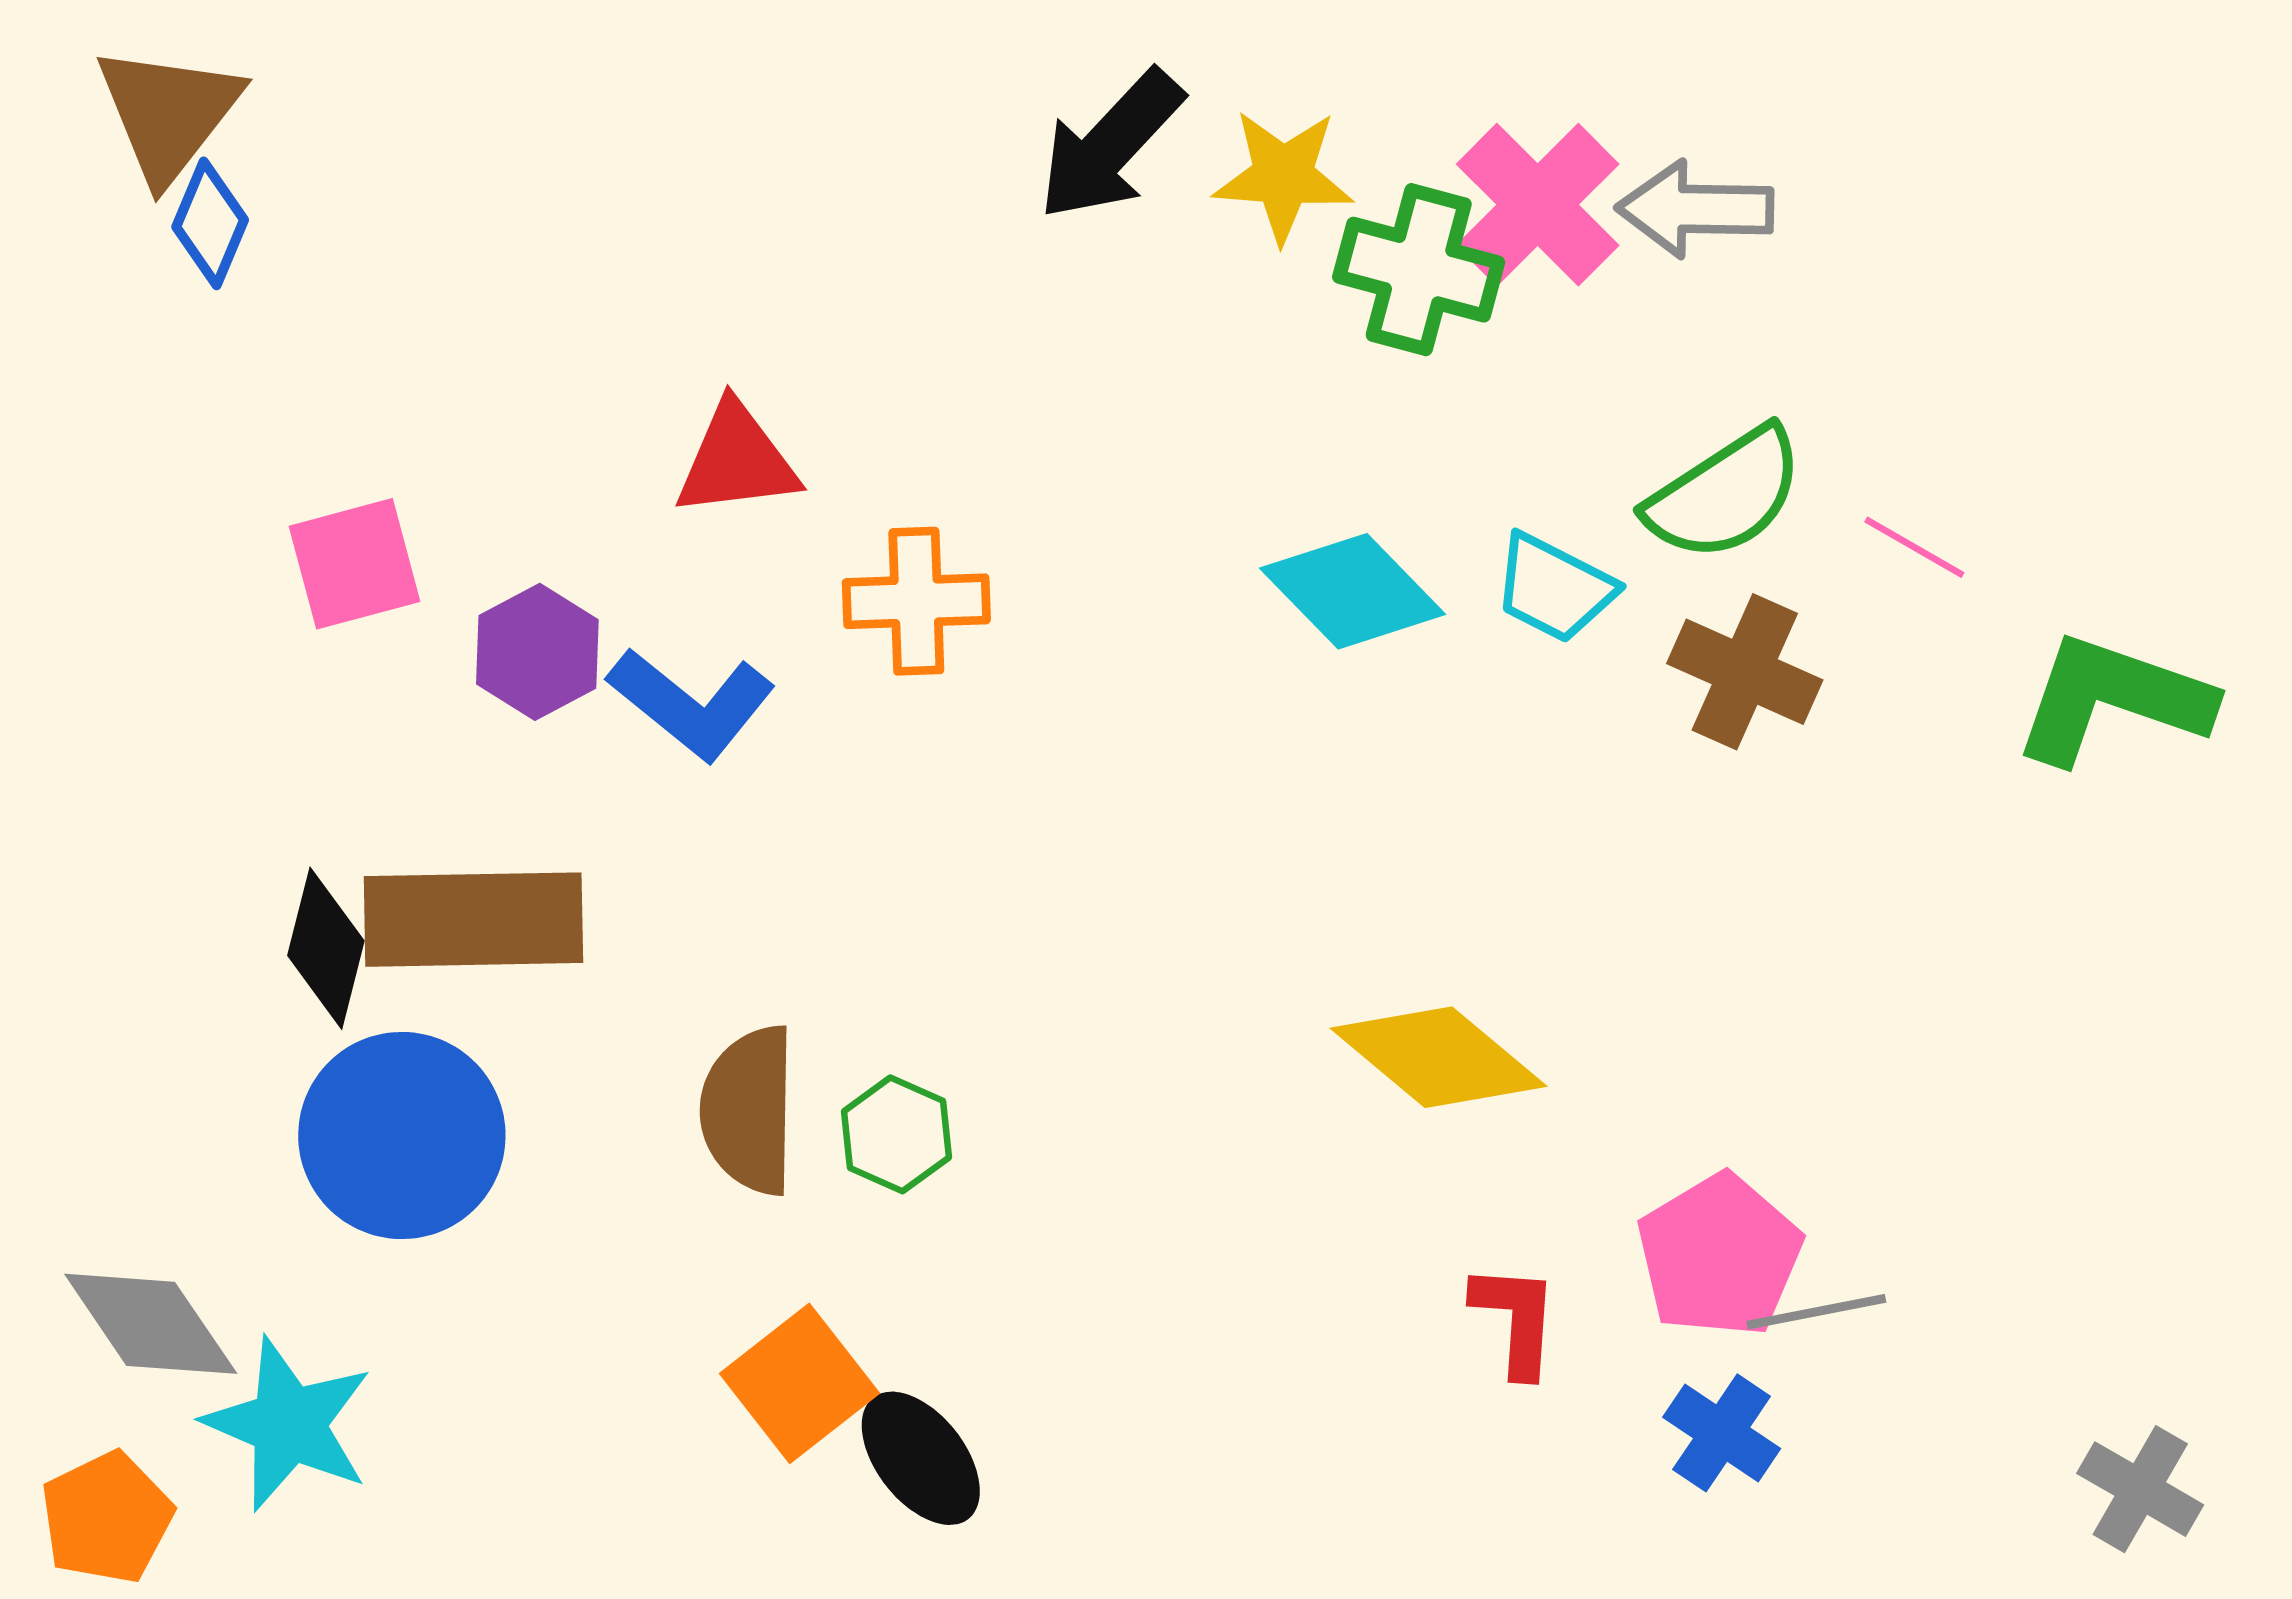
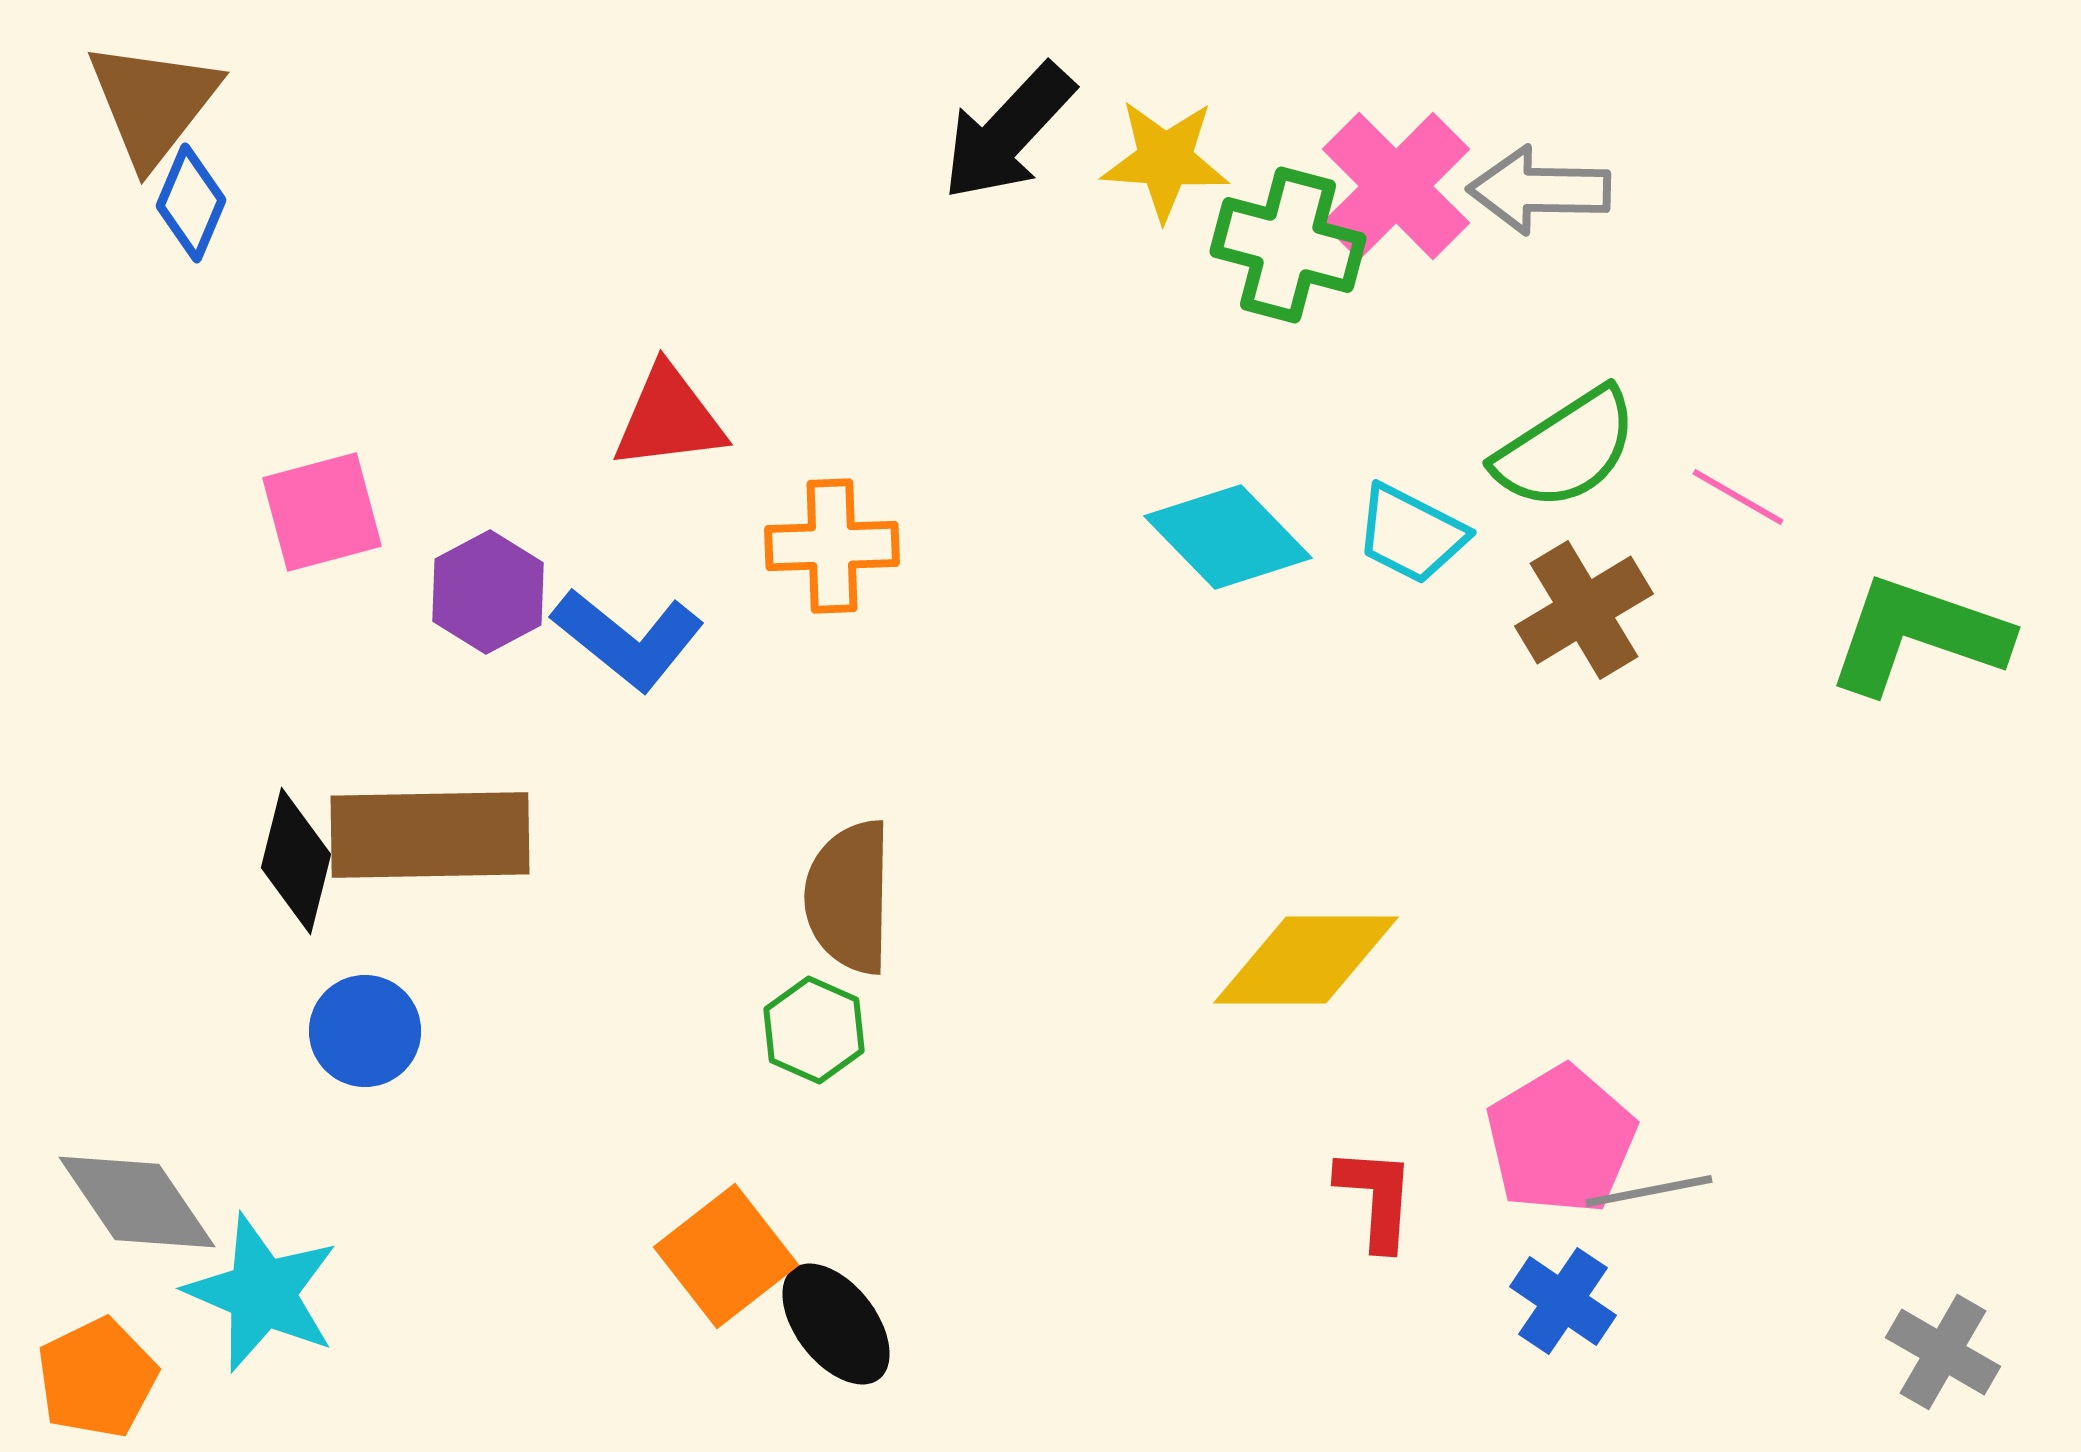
brown cross: (1745, 672) -> (1584, 610), turned 35
yellow diamond: (1438, 1057) -> (1306, 960), turned -40
brown semicircle: (749, 1110) -> (849, 897), moved
blue circle: (402, 1135) -> (365, 1031), size x0.6

